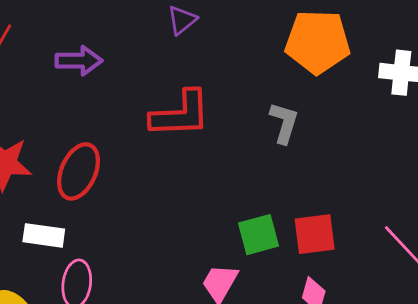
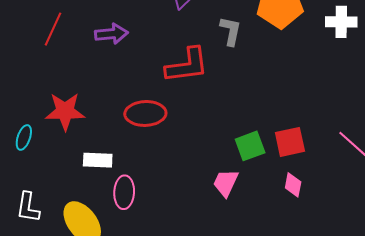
gray L-shape: (284, 123) -> (231, 31), moved
red ellipse: (78, 171) -> (145, 113), moved, turned 69

